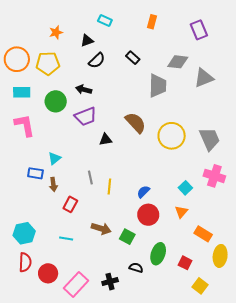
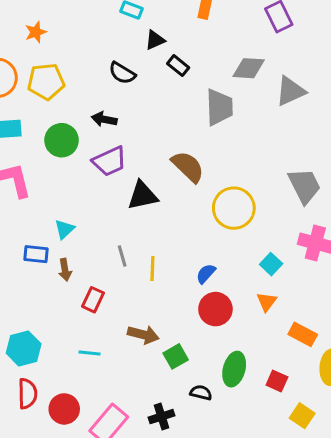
orange star: (56, 32) -> (36, 32), moved
black triangle: (87, 40) -> (155, 40), moved
black semicircle: (97, 61) -> (122, 73), turned 78
yellow circle: (172, 136) -> (234, 208), moved
black triangle: (106, 140) -> (142, 196), size x1.5
green square: (127, 237) -> (176, 356), moved, turned 35

